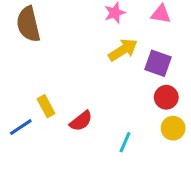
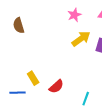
brown semicircle: (28, 24) -> (19, 25), size x0.7
blue line: (21, 127) -> (17, 93), turned 35

